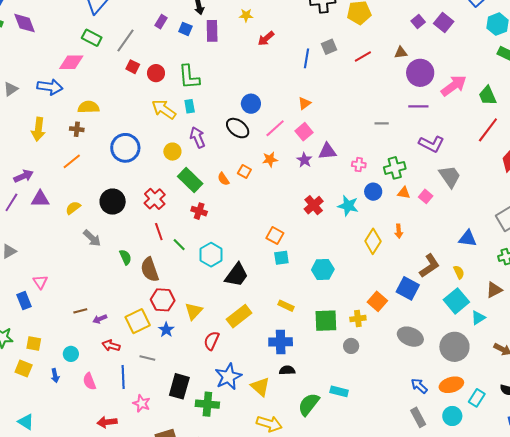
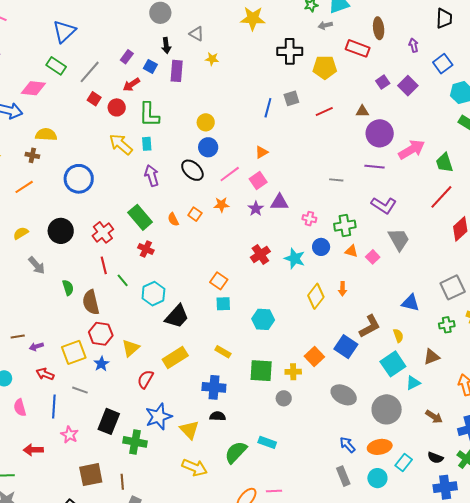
red arrow: (266, 39) -> (131, 85), moved
yellow circle: (172, 152) -> (206, 122), moved

